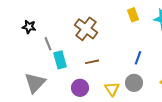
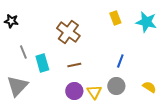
black star: (29, 27) -> (11, 21), moved
gray line: (48, 44) -> (23, 52), moved
purple circle: (80, 88) -> (74, 91), moved

